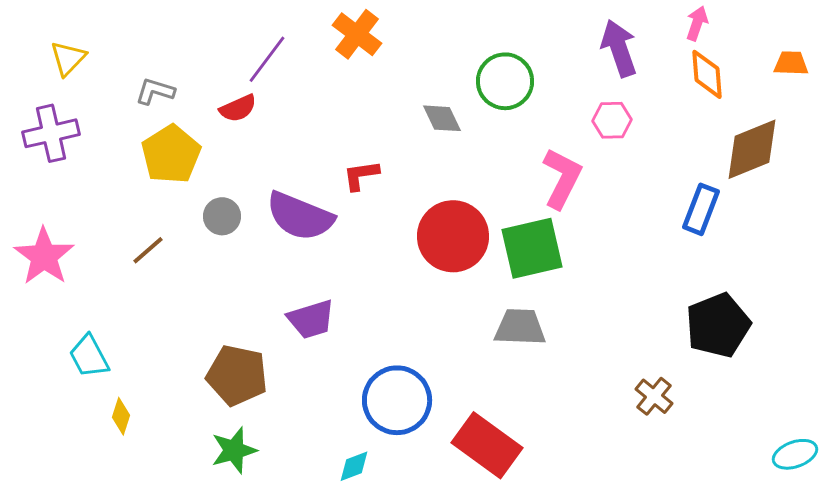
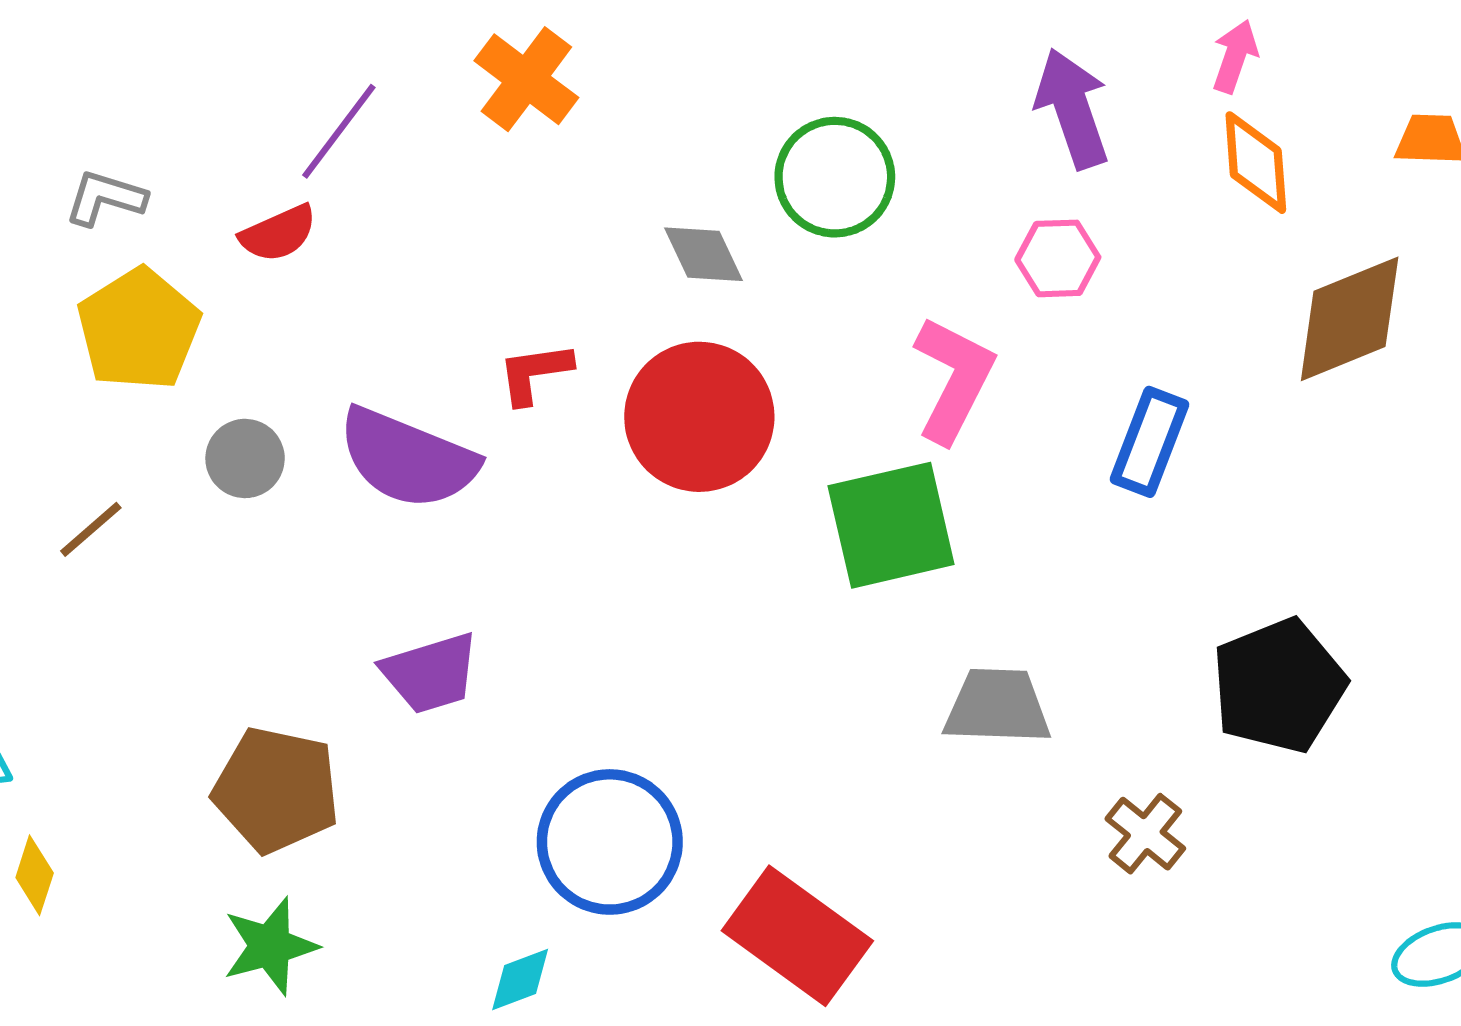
blue rectangle: (701, 209) -> (1149, 442), moved
red circle: (453, 236) -> (699, 417), moved
gray trapezoid: (520, 327) -> (997, 706), moved

